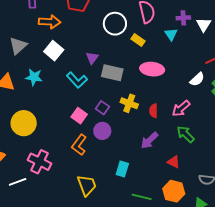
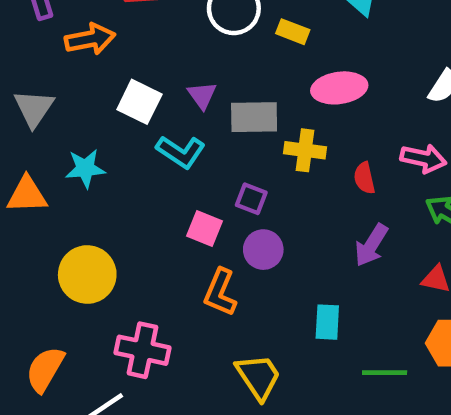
white square: (54, 51) -> (139, 102), moved
yellow cross: (129, 103) -> (305, 150), moved
pink arrow: (181, 108) -> (423, 158), turned -114

